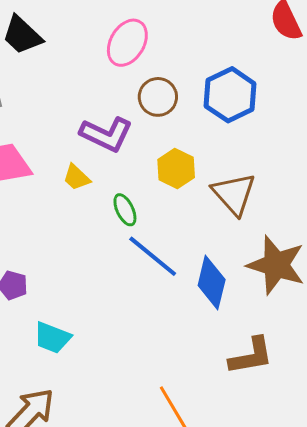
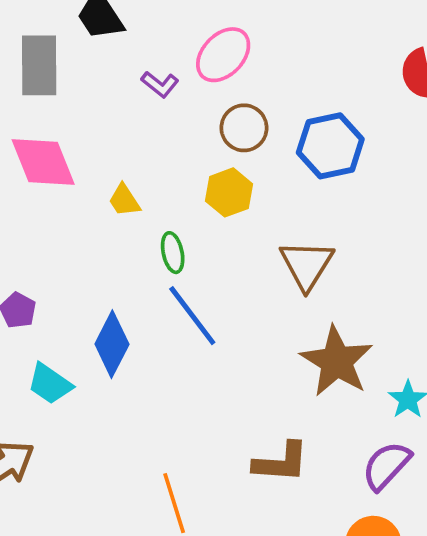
purple L-shape: (106, 134) -> (160, 84), moved, size x0.6
yellow hexagon: (176, 168) -> (229, 192), moved
blue diamond: (212, 283) -> (112, 344), moved

